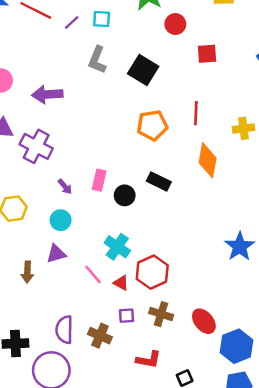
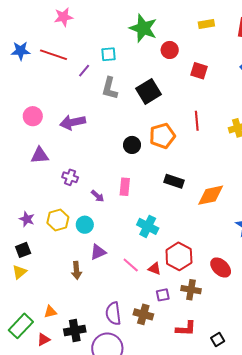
purple line: (72, 23) -> (84, 71), moved
red square: (207, 54) -> (199, 71), turned 30
black square: (143, 70) -> (149, 91), turned 35
purple cross: (36, 146) -> (70, 177), moved, size x0.6
orange diamond: (208, 160) -> (211, 195), moved, turned 76
black circle: (125, 195) -> (132, 145), moved
cyan circle: (61, 220) -> (85, 225), moved
cyan cross: (117, 247) -> (148, 226), moved
red ellipse: (204, 321) -> (221, 268), moved

